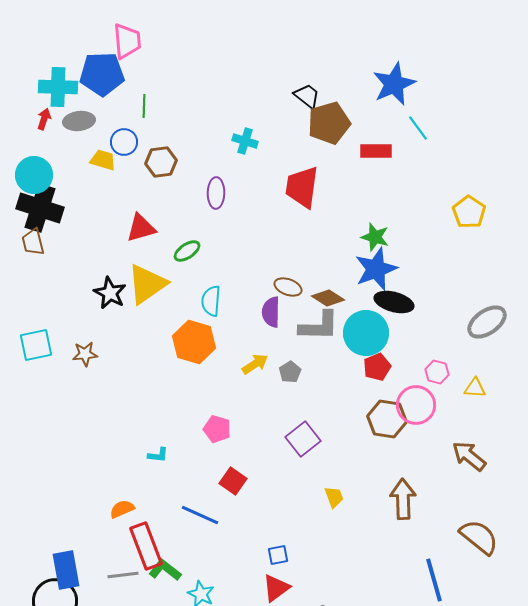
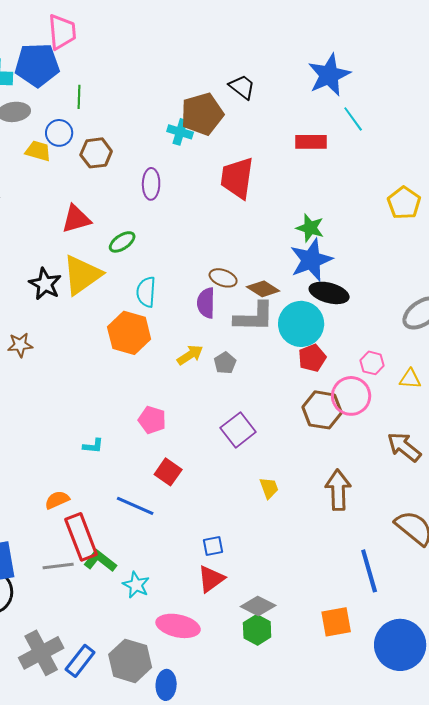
brown pentagon: (329, 123) -> (202, 114), moved

